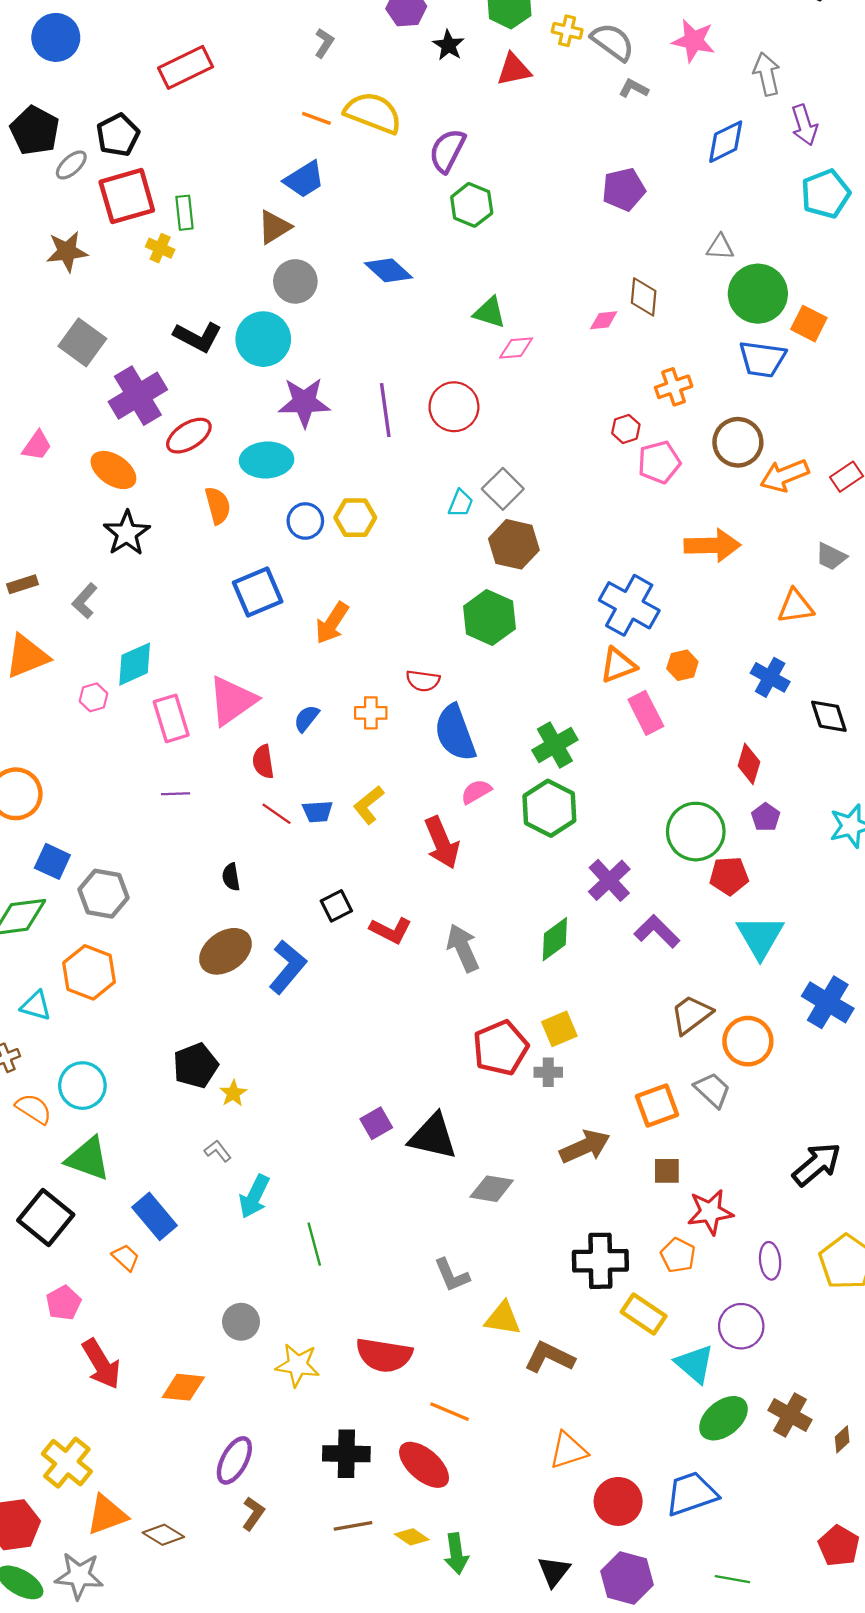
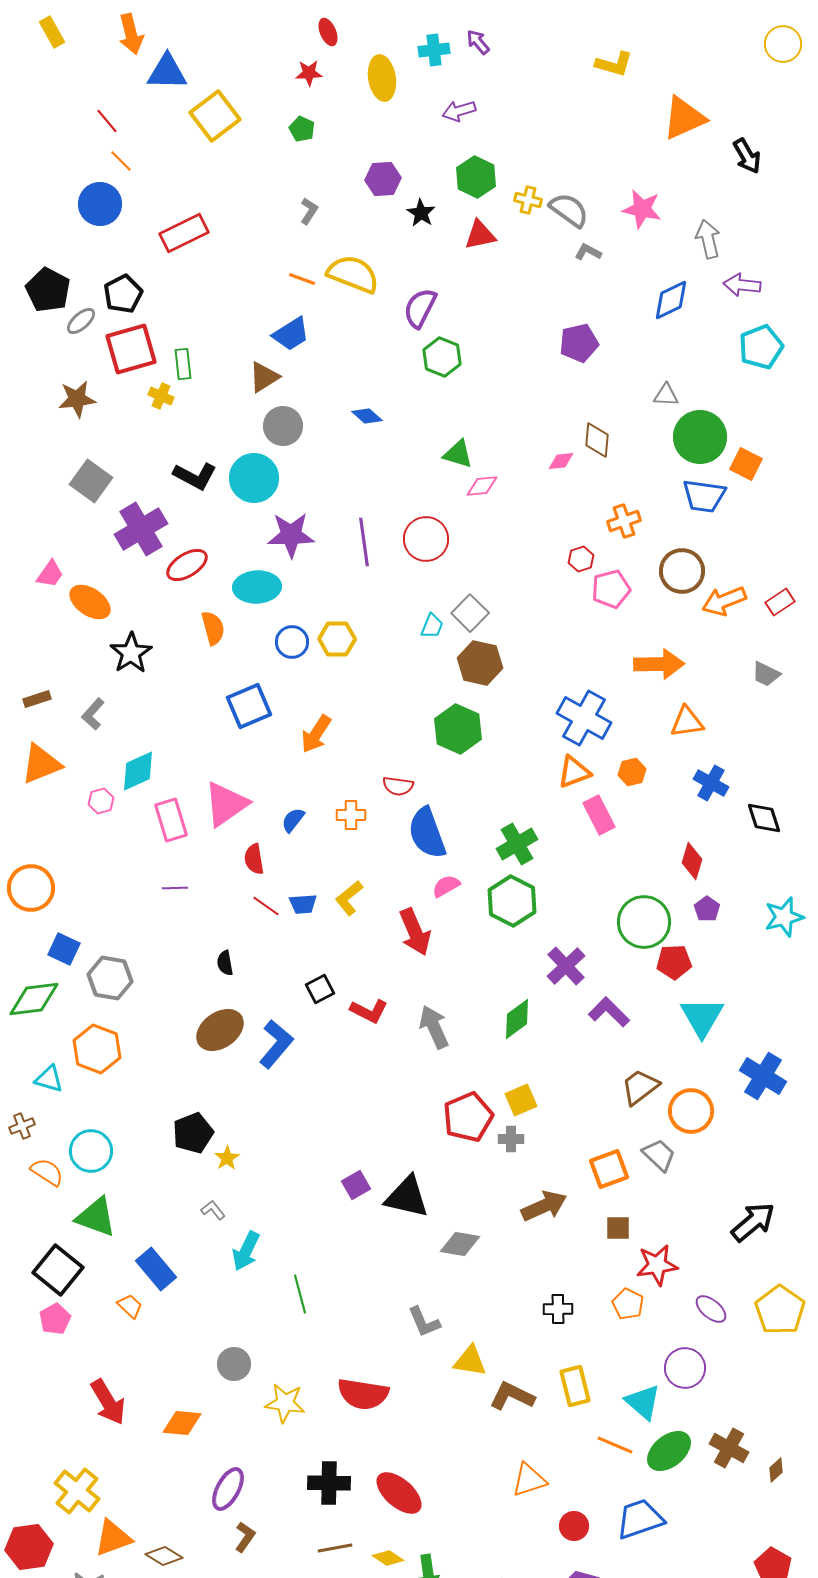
blue circle: (56, 37) -> (100, 204), moved
purple arrow: (804, 125) -> (742, 285), turned 114
blue diamond: (389, 270) -> (367, 416), size x0.7
orange ellipse: (113, 470) -> (90, 602), moved
orange triangle: (796, 606) -> (687, 722), moved
black cross: (600, 1261) -> (558, 1309), size x0.6
purple ellipse: (770, 1261) -> (711, 1309), turned -44
pink pentagon: (64, 1303) -> (55, 1319), moved
yellow rectangle: (644, 1314) -> (575, 1386), moved, turned 42
orange line: (450, 1412) -> (615, 1445), moved
red circle: (618, 1501) -> (574, 1526), size x0.7

